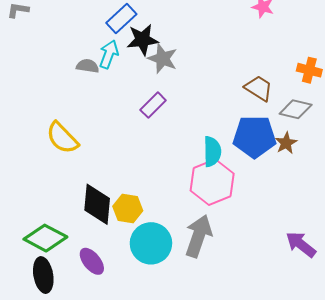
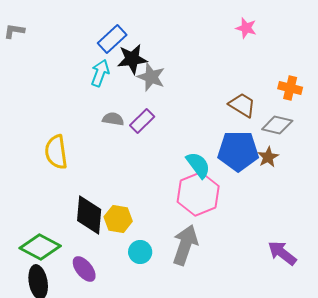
gray semicircle: (88, 66) -> (113, 119), moved
yellow semicircle: (62, 138) -> (56, 152), turned 36
cyan semicircle: (212, 152) -> (198, 165), turned -36
cyan circle: (151, 243) -> (140, 252), size x0.6

